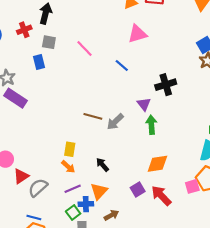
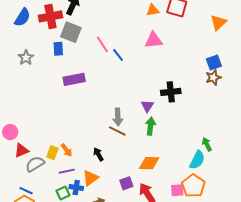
red cross: (24, 30) -> (50, 16), size x1.6
gray square: (49, 42) -> (71, 32), size x1.5
blue line: (122, 65) -> (118, 55), moved
purple rectangle: (15, 98) -> (74, 79), moved, turned -55
brown line: (93, 116) -> (117, 131), moved
gray arrow: (115, 122) -> (118, 117), turned -60
yellow rectangle: (70, 149) -> (52, 153), moved

